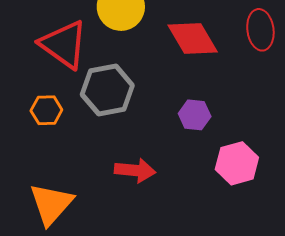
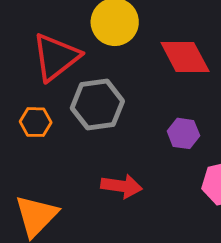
red triangle: (64, 44) -> (56, 57), turned 44

